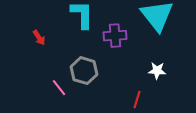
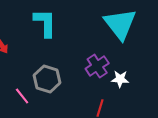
purple cross: (115, 36) -> (97, 66), moved, turned -30

